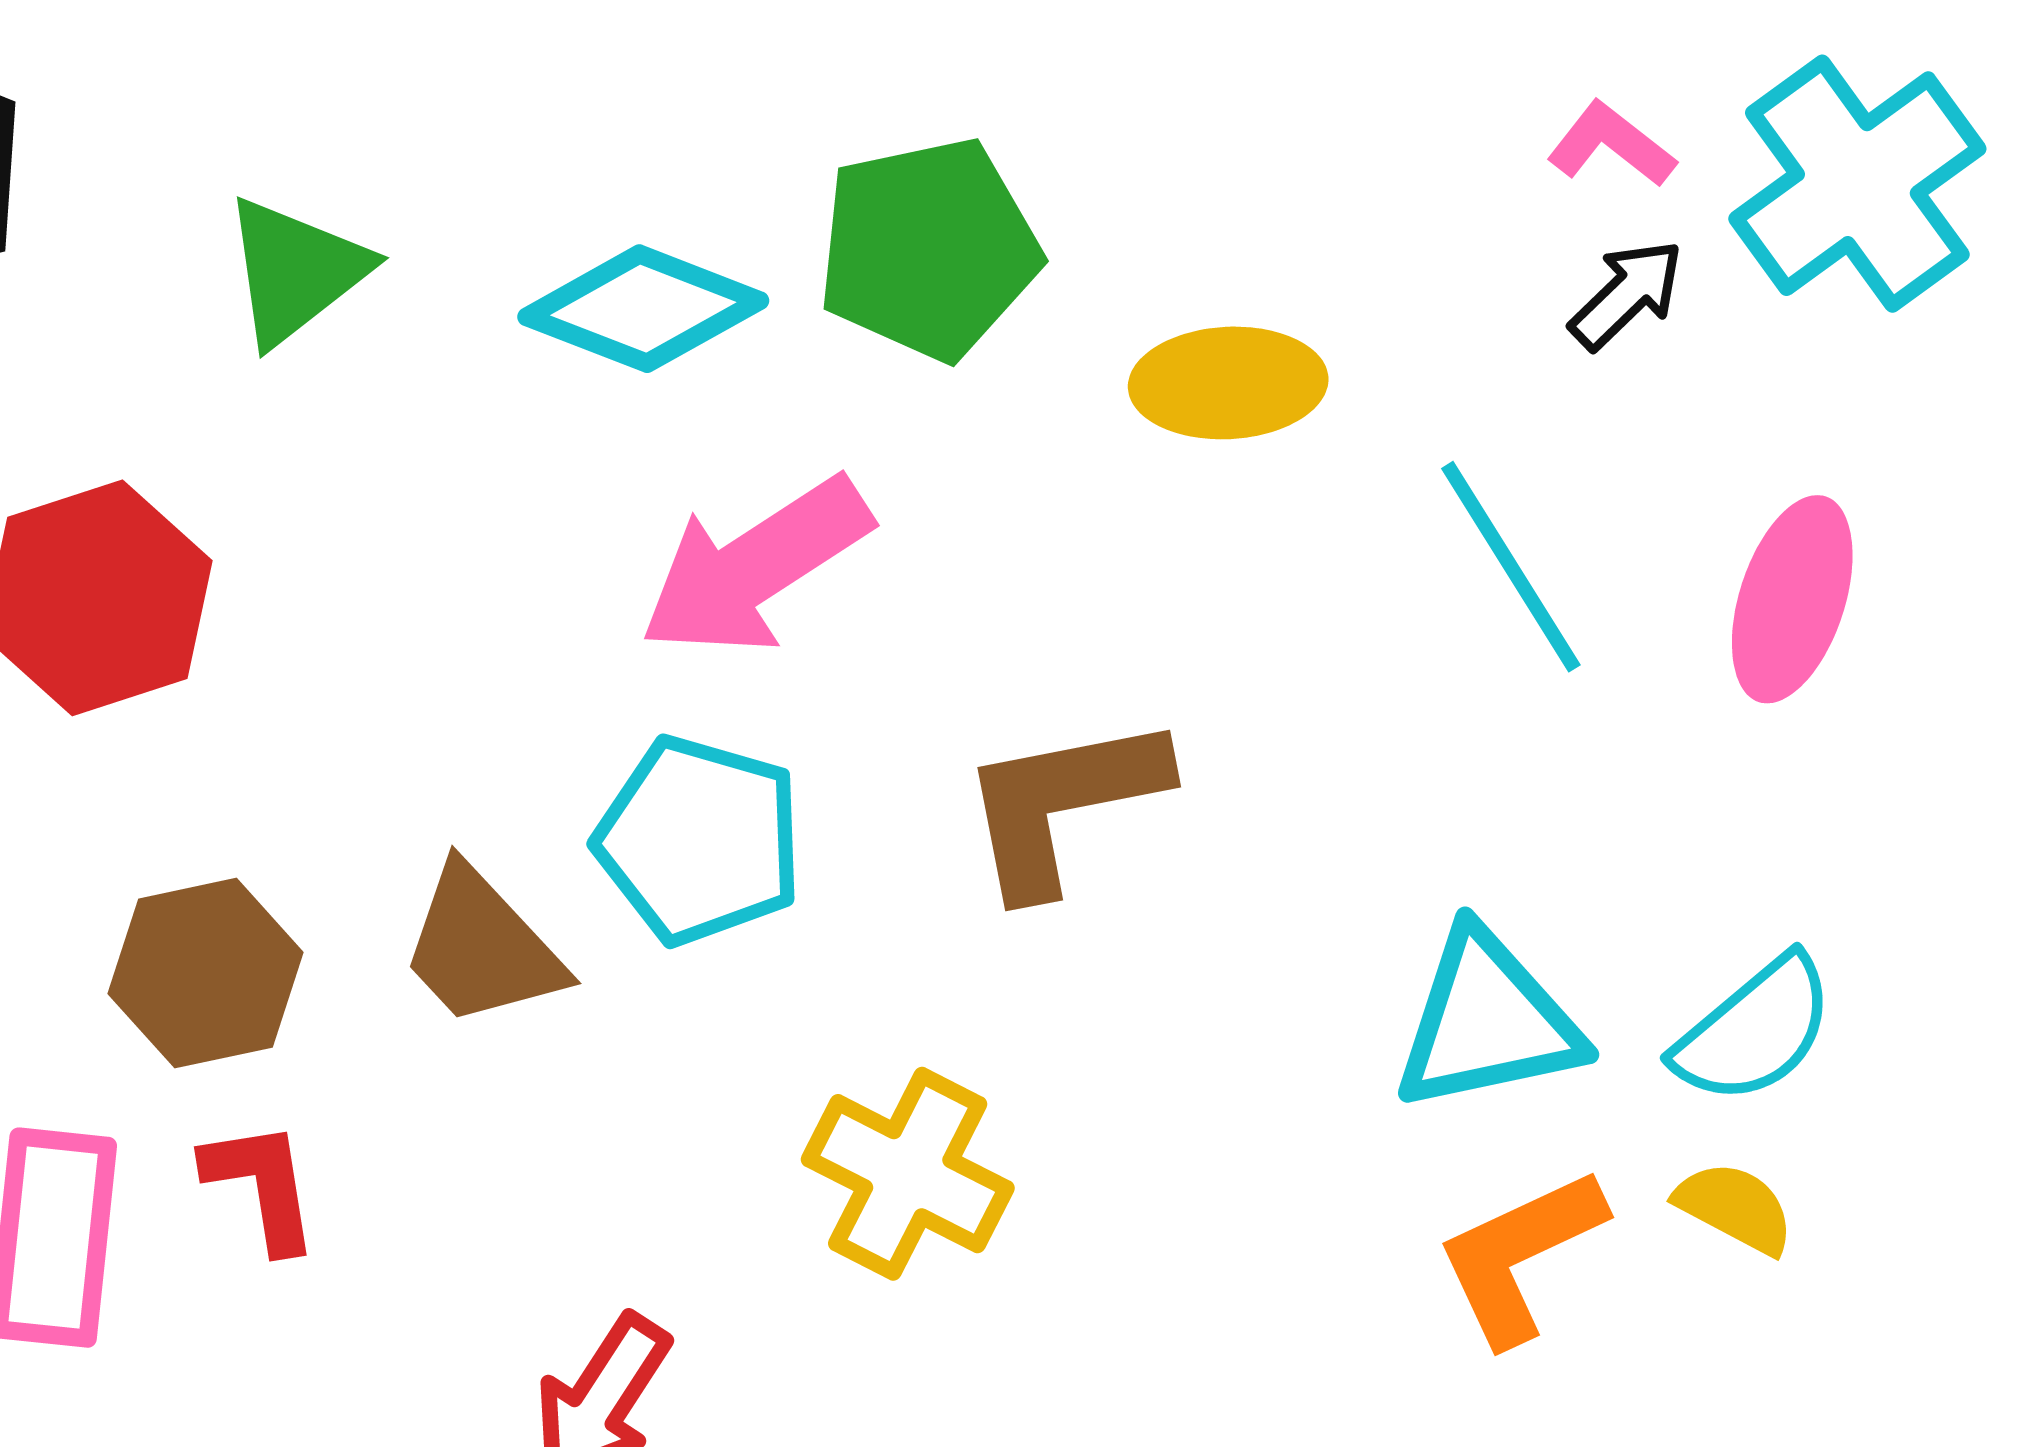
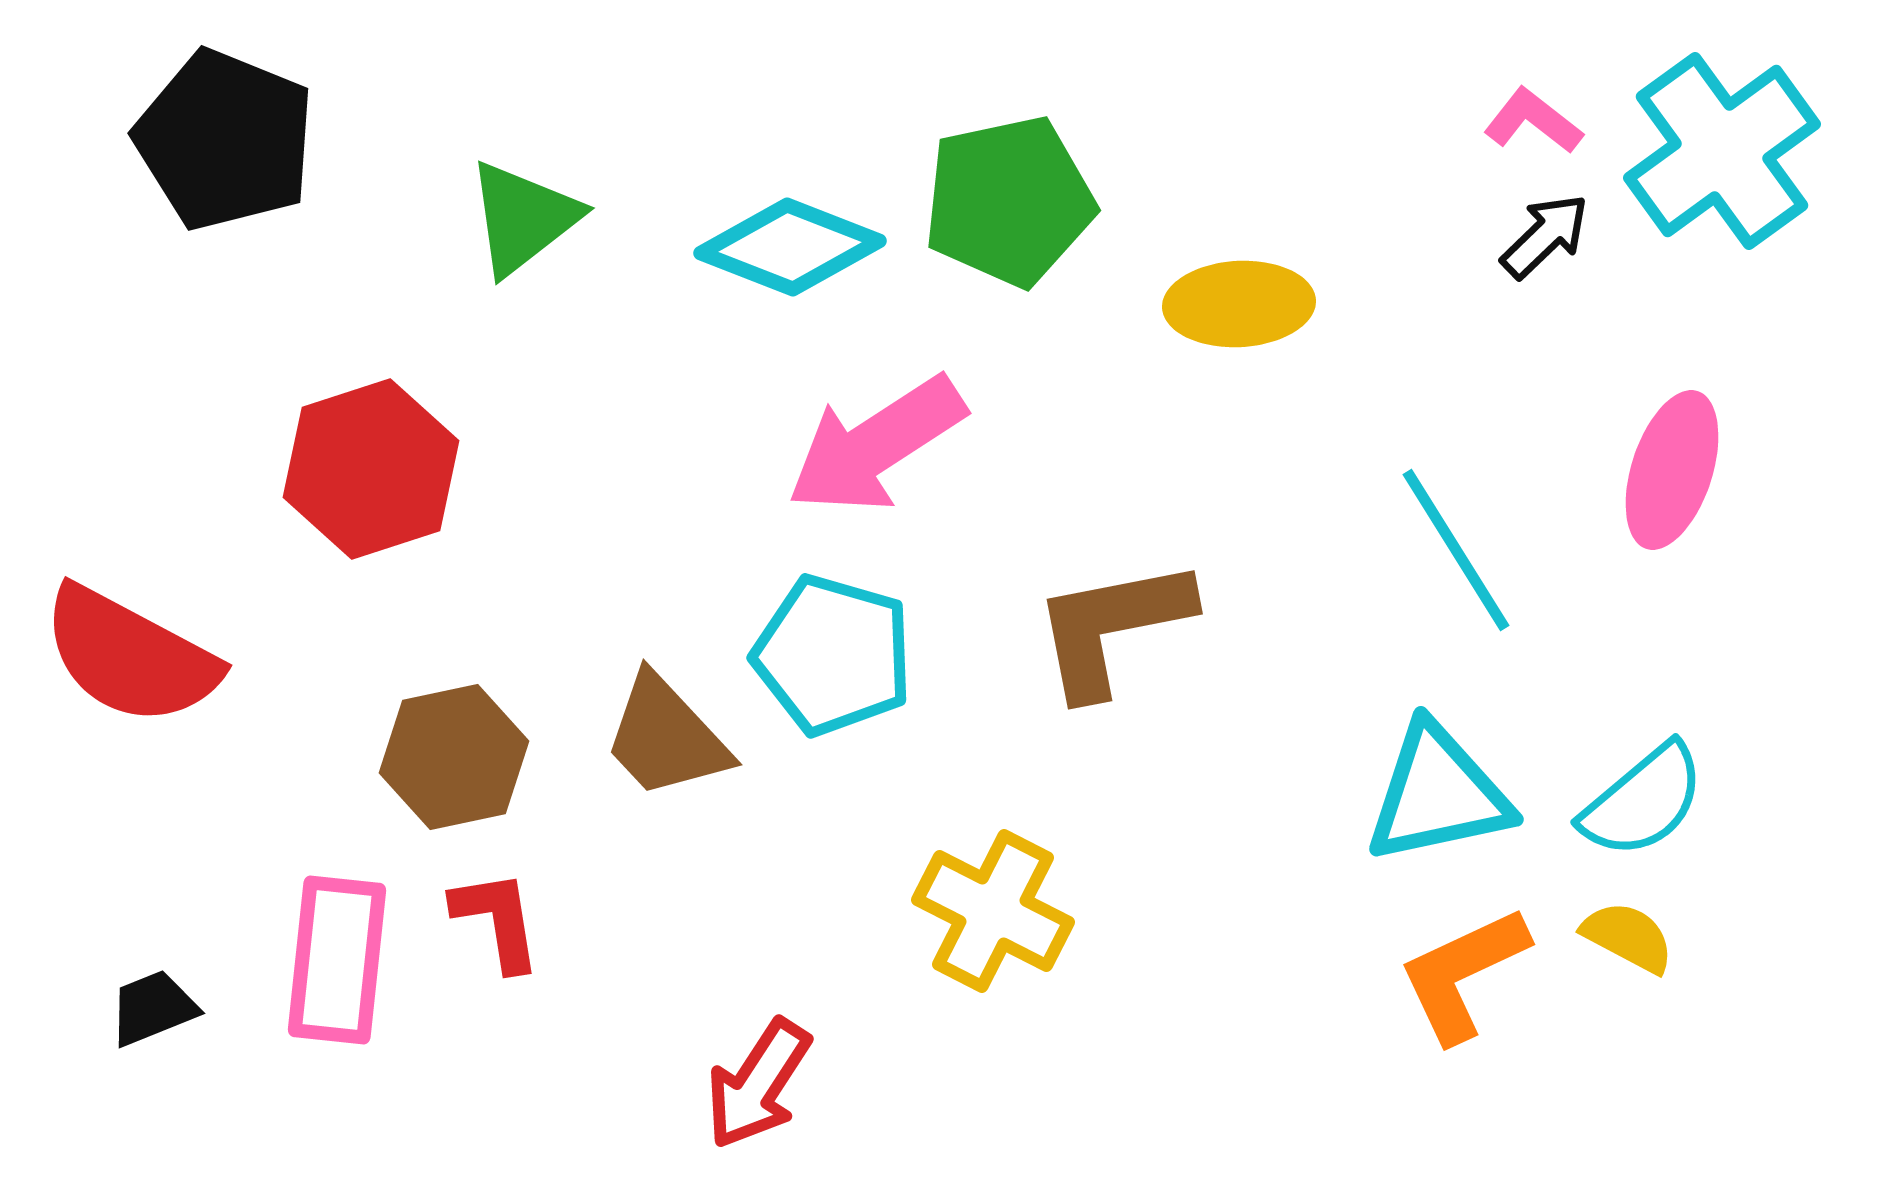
cyan line: (1511, 567) -> (1456, 550), moved

